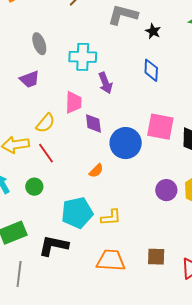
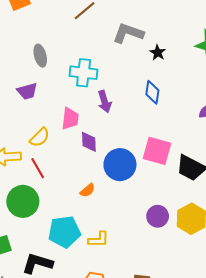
green circle: (34, 187) -> (23, 201), size x1.8

